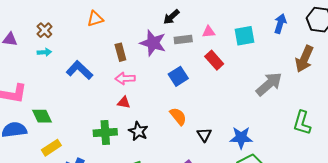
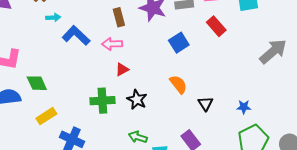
cyan arrow: (44, 52) -> (53, 17), moved
pink arrow: (125, 78) -> (112, 44), moved
red triangle: (124, 102) -> (122, 69), turned -40
blue star: (241, 138) -> (244, 107), size x0.6

